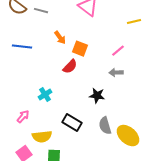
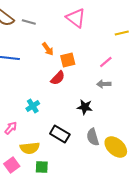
orange square: (80, 49) -> (68, 60), turned -35

